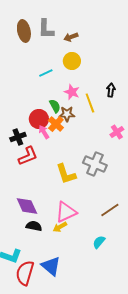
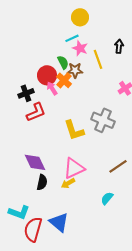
cyan line: (46, 73) -> (72, 38), moved
black semicircle: (34, 226) -> (42, 182), turned 91

